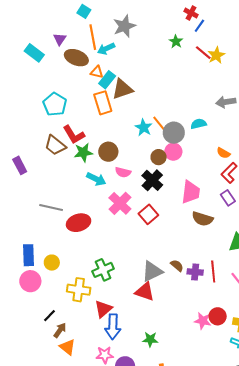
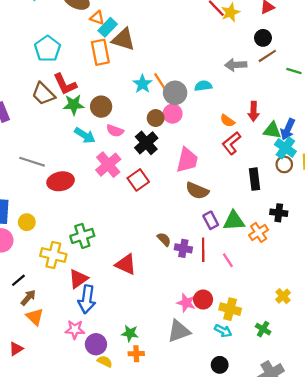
brown triangle: (122, 89) -> (123, 39), turned 30
purple rectangle: (228, 198) -> (211, 220), moved
gray triangle: (152, 271) -> (179, 331), moved
green star: (150, 339) -> (130, 333), moved

